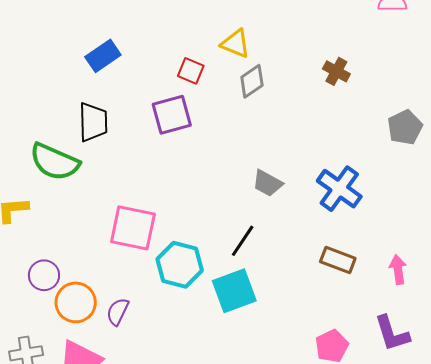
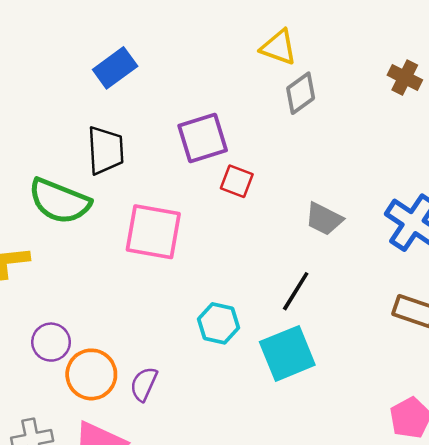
red square: (191, 71) -> (237, 181), moved
pink square: (133, 228) -> (153, 232), moved
cyan hexagon: (180, 265) -> (219, 323), size x0.7

